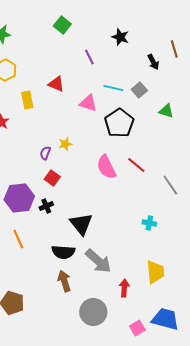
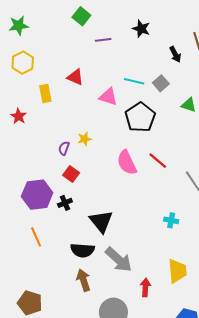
purple line: (89, 57) -> (103, 40), moved, turned -70

